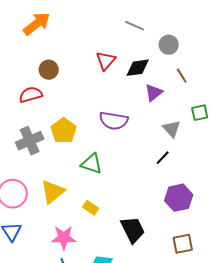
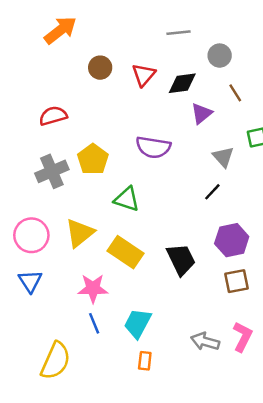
gray line: (135, 26) -> (179, 33), turned -30
brown circle: (49, 70) -> (100, 68), moved
yellow rectangle: (91, 208) -> (125, 252), size x1.8
black trapezoid: (133, 230) -> (181, 259), moved
brown square: (183, 244) -> (236, 281), moved

